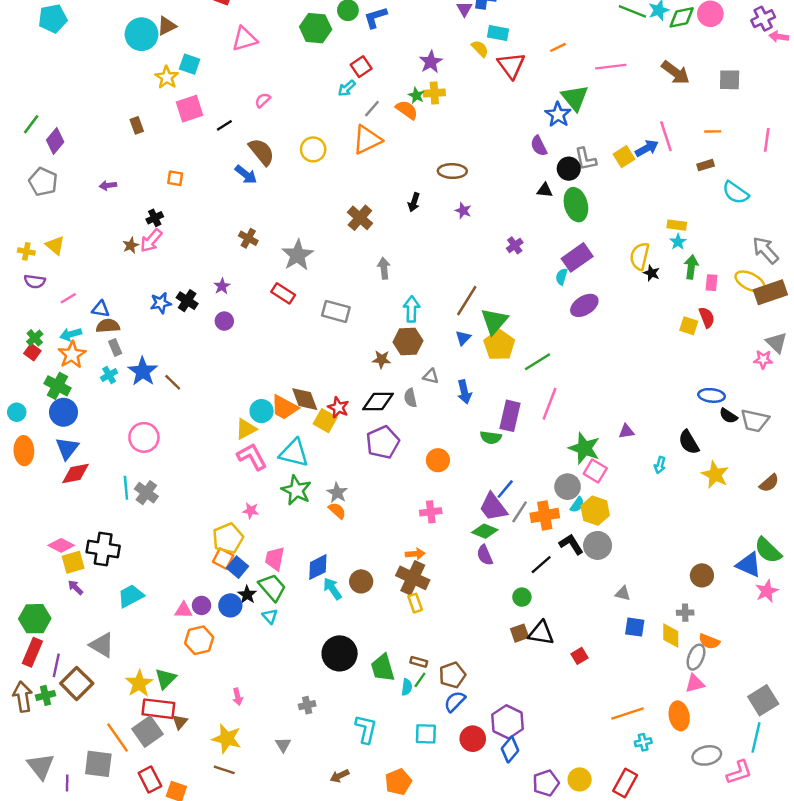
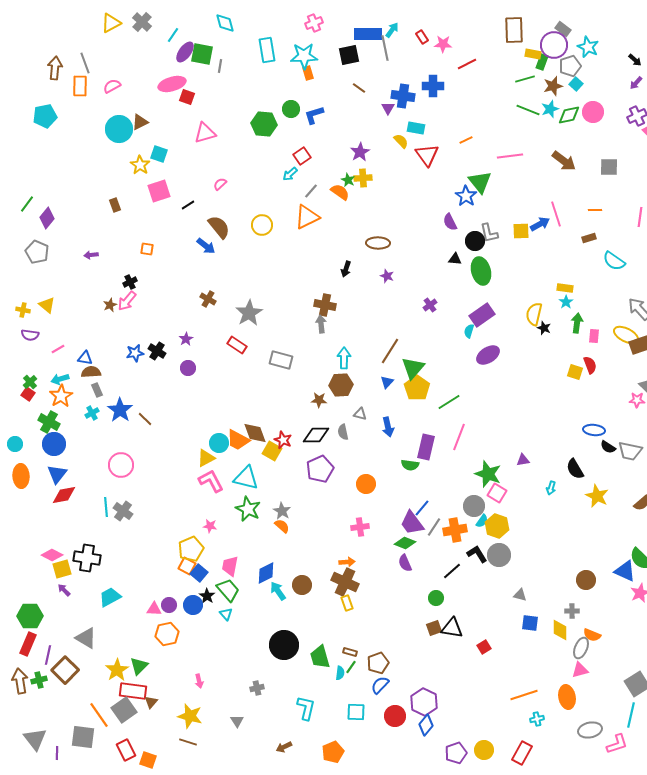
yellow square: (624, 157) -> (521, 231), turned 30
brown cross: (360, 218) -> (325, 305), moved, turned -30

